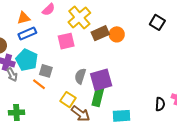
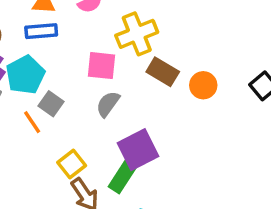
brown rectangle: (100, 33) -> (163, 72), turned 36
orange circle: (117, 34) -> (203, 85), moved
gray semicircle: (80, 76) -> (108, 104), moved
purple square: (101, 80) -> (138, 150), turned -30

